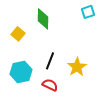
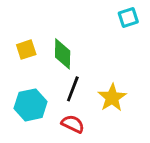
green diamond: (43, 19) -> (63, 54), moved
yellow square: (18, 34) -> (26, 50), turned 32

